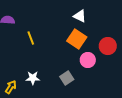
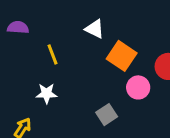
white triangle: (80, 16) -> (95, 29), moved
white star: (33, 78) -> (47, 93), moved

